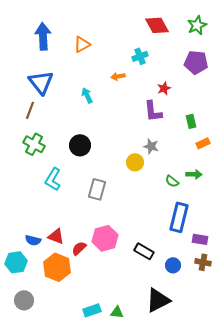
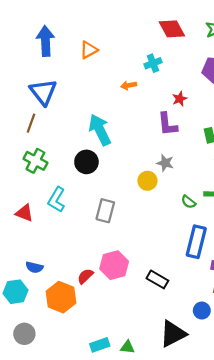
cyan arrow: (87, 95) -> (100, 130), moved, size x1.8
red triangle: (56, 236) -> (24, 213), moved
blue circle: (173, 265) -> (202, 311), moved

